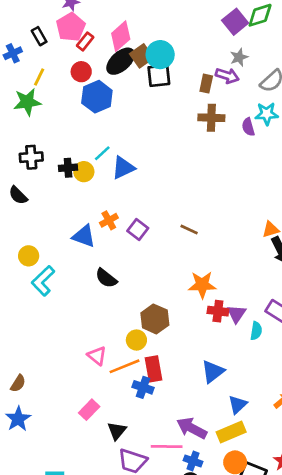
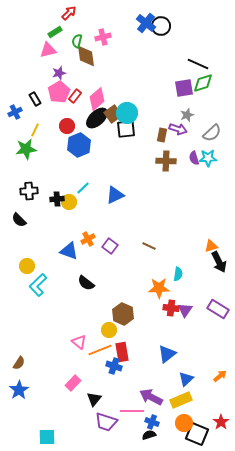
purple square: (235, 22) -> (184, 88), turned 30
red rectangle: (85, 41) -> (75, 96), moved
purple semicircle: (248, 127) -> (194, 158), moved
blue triangle: (123, 168) -> (115, 195), moved
cyan semicircle: (256, 331) -> (178, 274), moved

